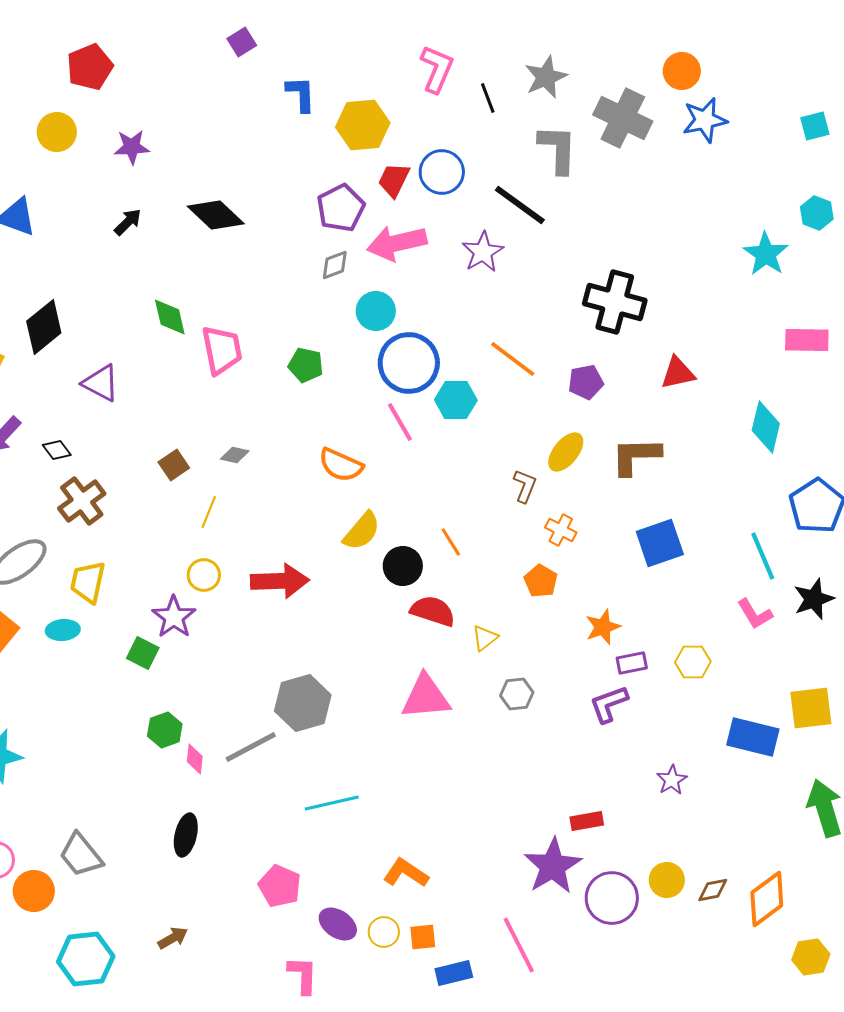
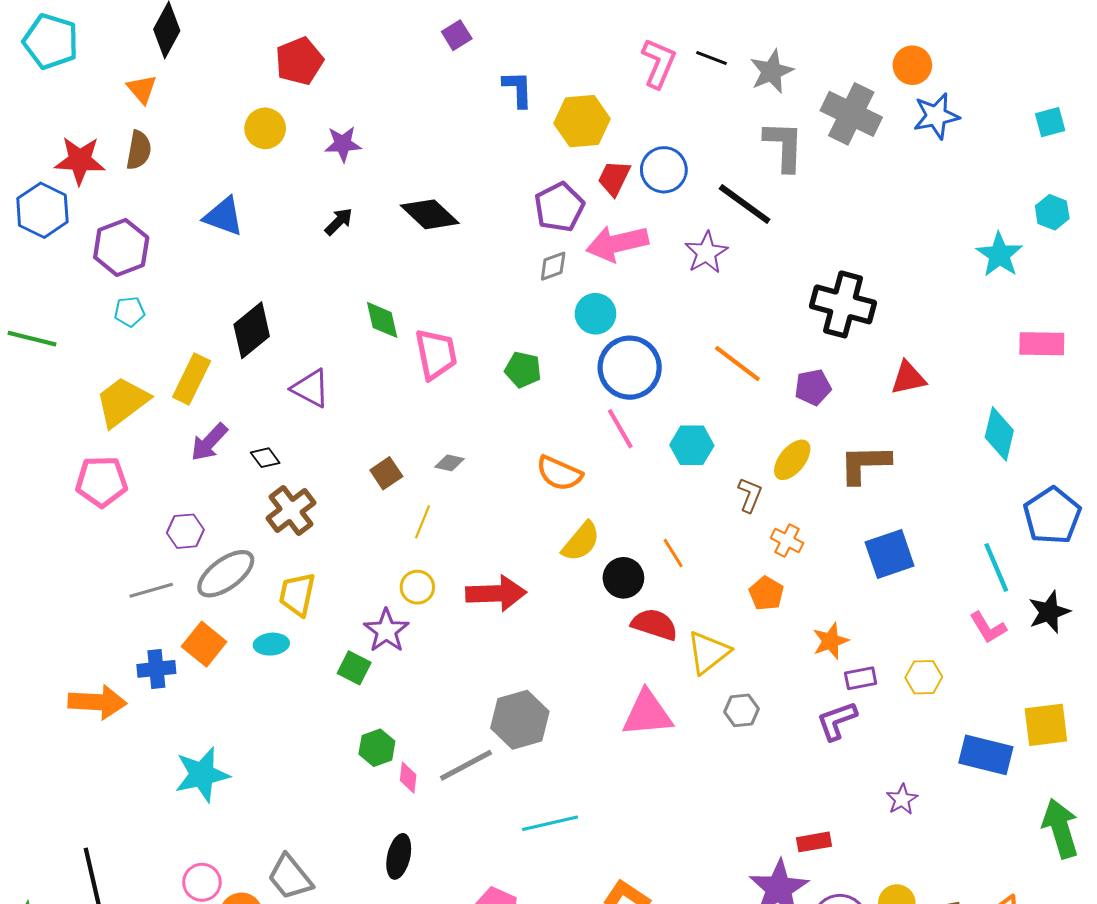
black line: (488, 98) -> (711, 58), moved, turned -48
cyan hexagon: (456, 400) -> (692, 445), moved
yellow triangle: (485, 638) -> (708, 652), size x1.6

